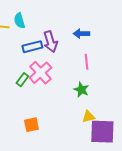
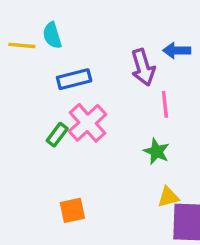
blue arrow: (81, 34) -> (177, 50), moved
purple arrow: (50, 42) -> (143, 67), moved

